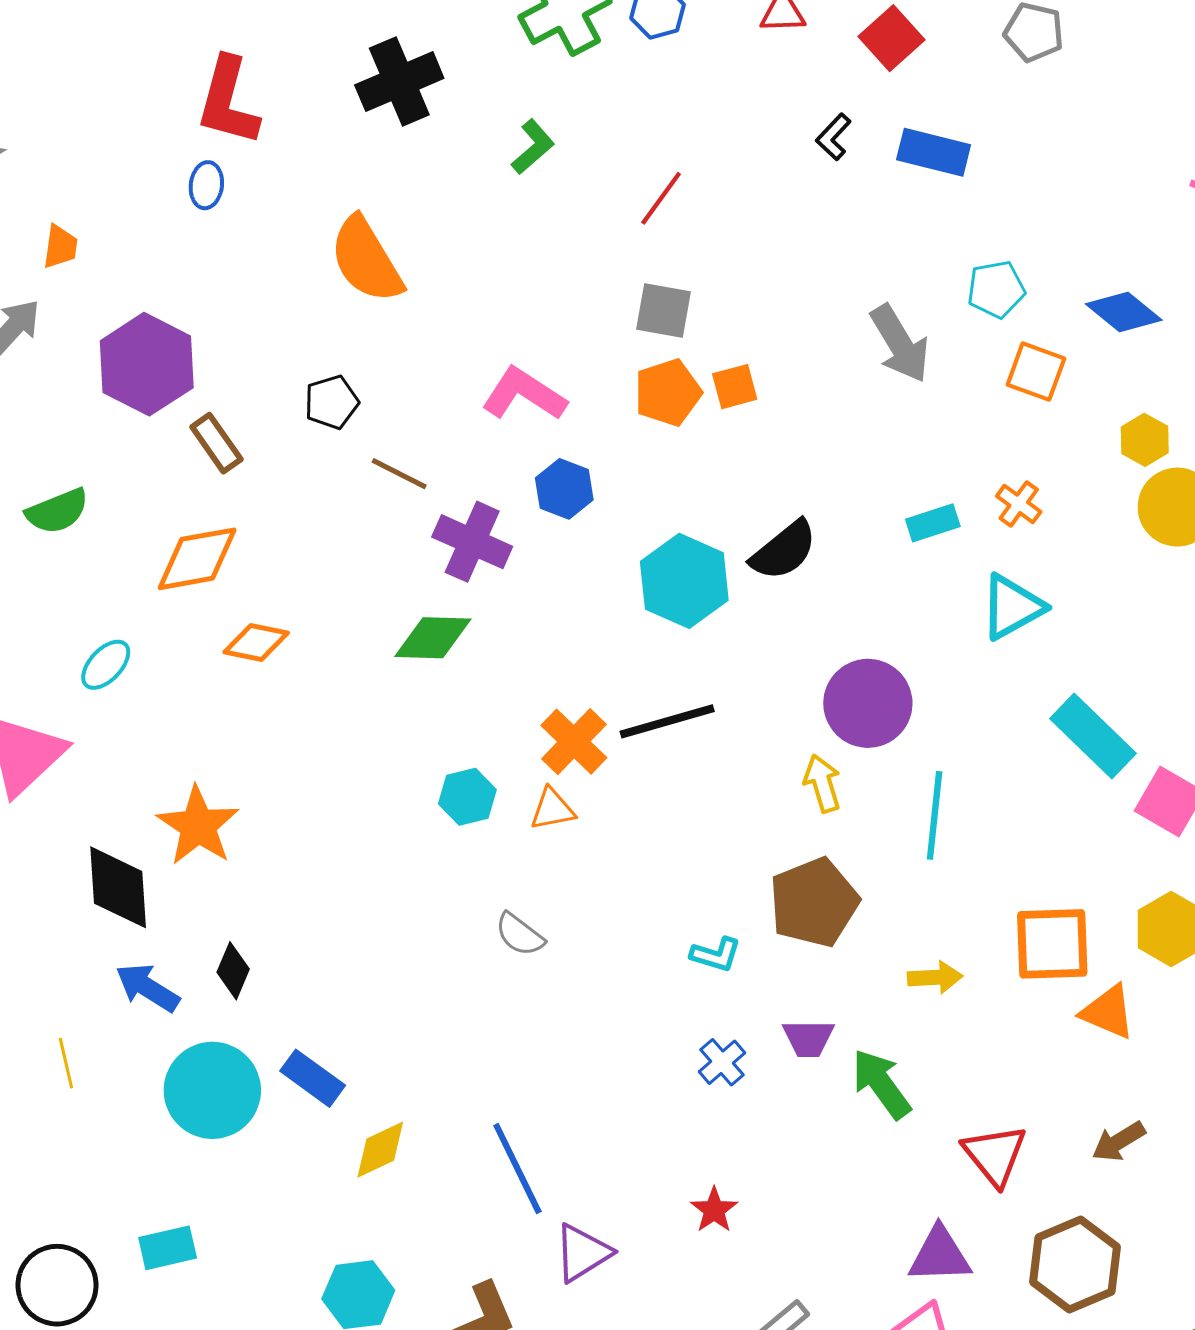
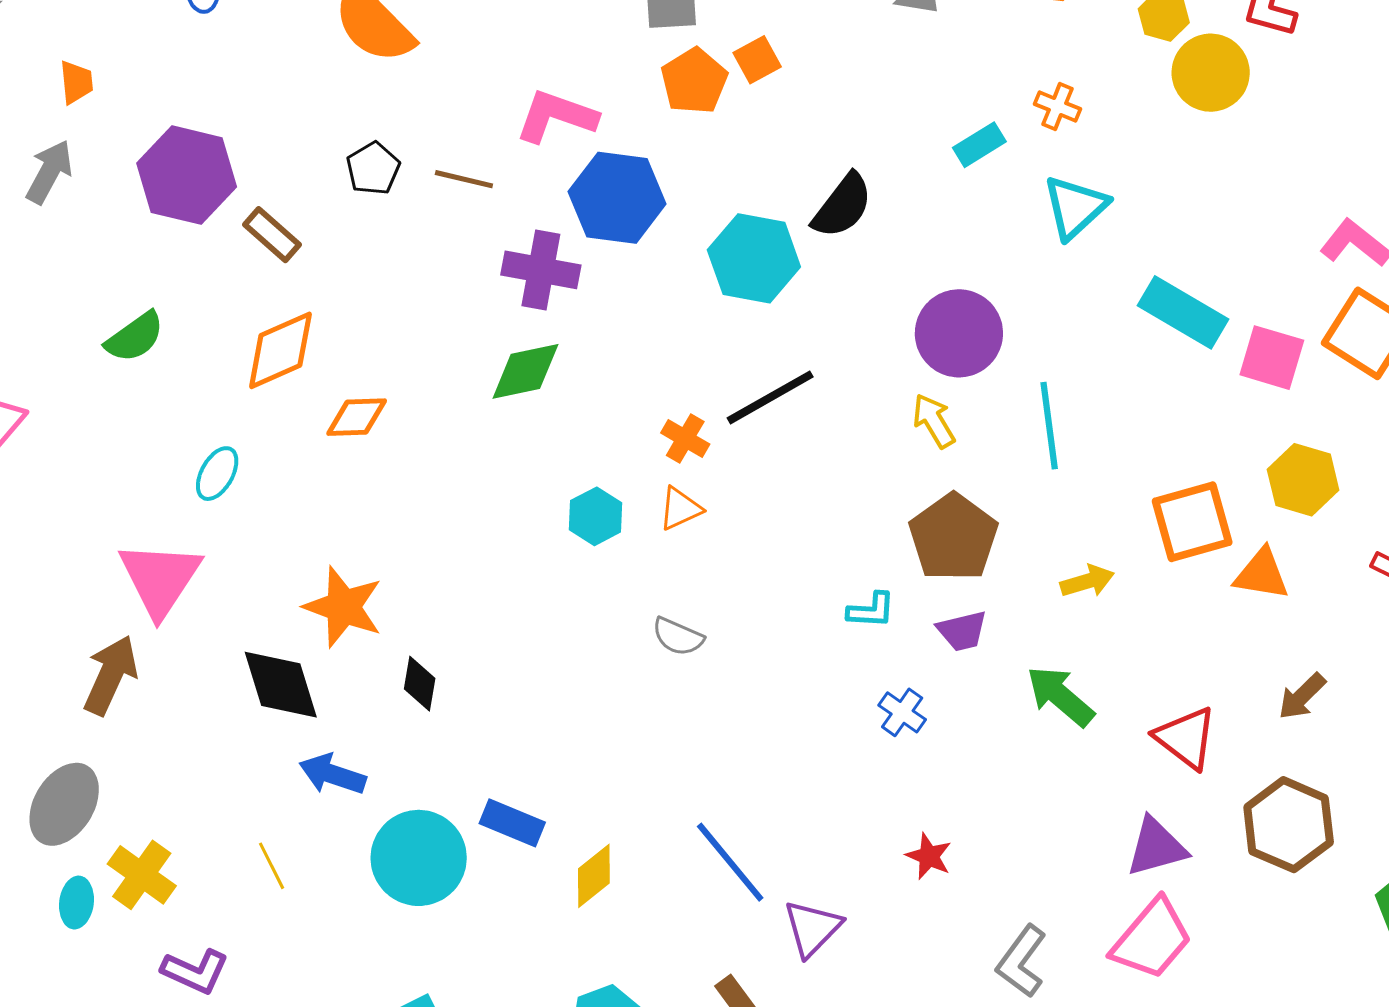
brown line: (399, 474) -> (464, 179), moved
blue hexagon: (564, 489) -> (617, 198), size x1.6
orange cross: (574, 742) -> (685, 438), size x0.7
black diamond: (233, 971) -> (420, 684), moved
purple trapezoid: (808, 1038) -> (962, 631), moved

